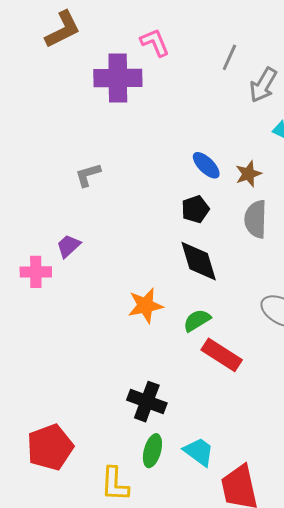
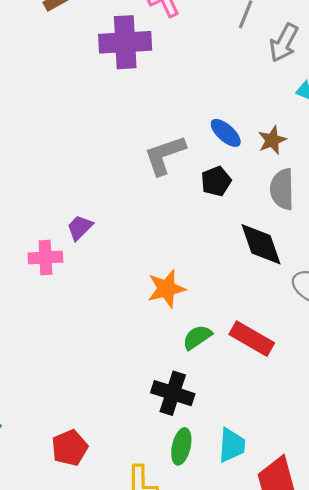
gray L-shape: (88, 175) -> (165, 155), moved, size x1.5
black diamond: (199, 261) -> (261, 244), moved
green semicircle: (197, 320) -> (197, 337), moved
red pentagon: (50, 447) -> (70, 448), size x0.7
cyan trapezoid: (199, 452) -> (232, 445), turned 60

